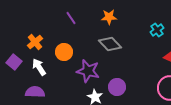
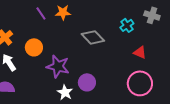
orange star: (109, 17) -> (63, 12), moved
gray diamond: (110, 44) -> (93, 37), moved

